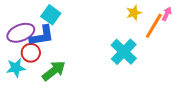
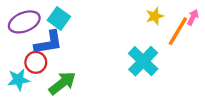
purple ellipse: (21, 33) -> (24, 22), moved

